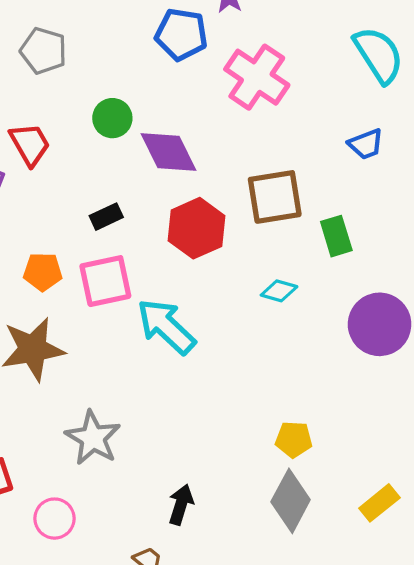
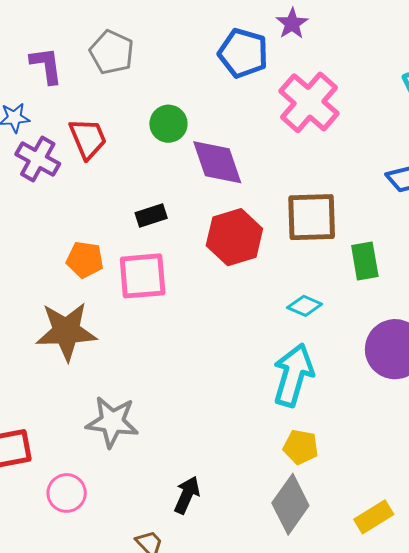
cyan arrow: (166, 327) -> (293, 375), moved, turned 56
gray star: (93, 438) -> (112, 422), turned -30

